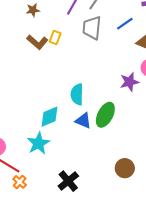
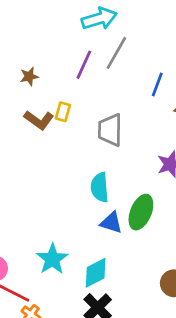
blue line: (125, 24) -> (157, 85), turned -30
gray trapezoid: (92, 28) -> (110, 130), moved
cyan diamond: (49, 117) -> (96, 273), moved

